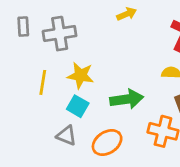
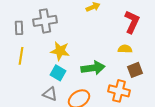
gray rectangle: (23, 27) -> (19, 28), moved
yellow line: (43, 82) -> (21, 56), moved

